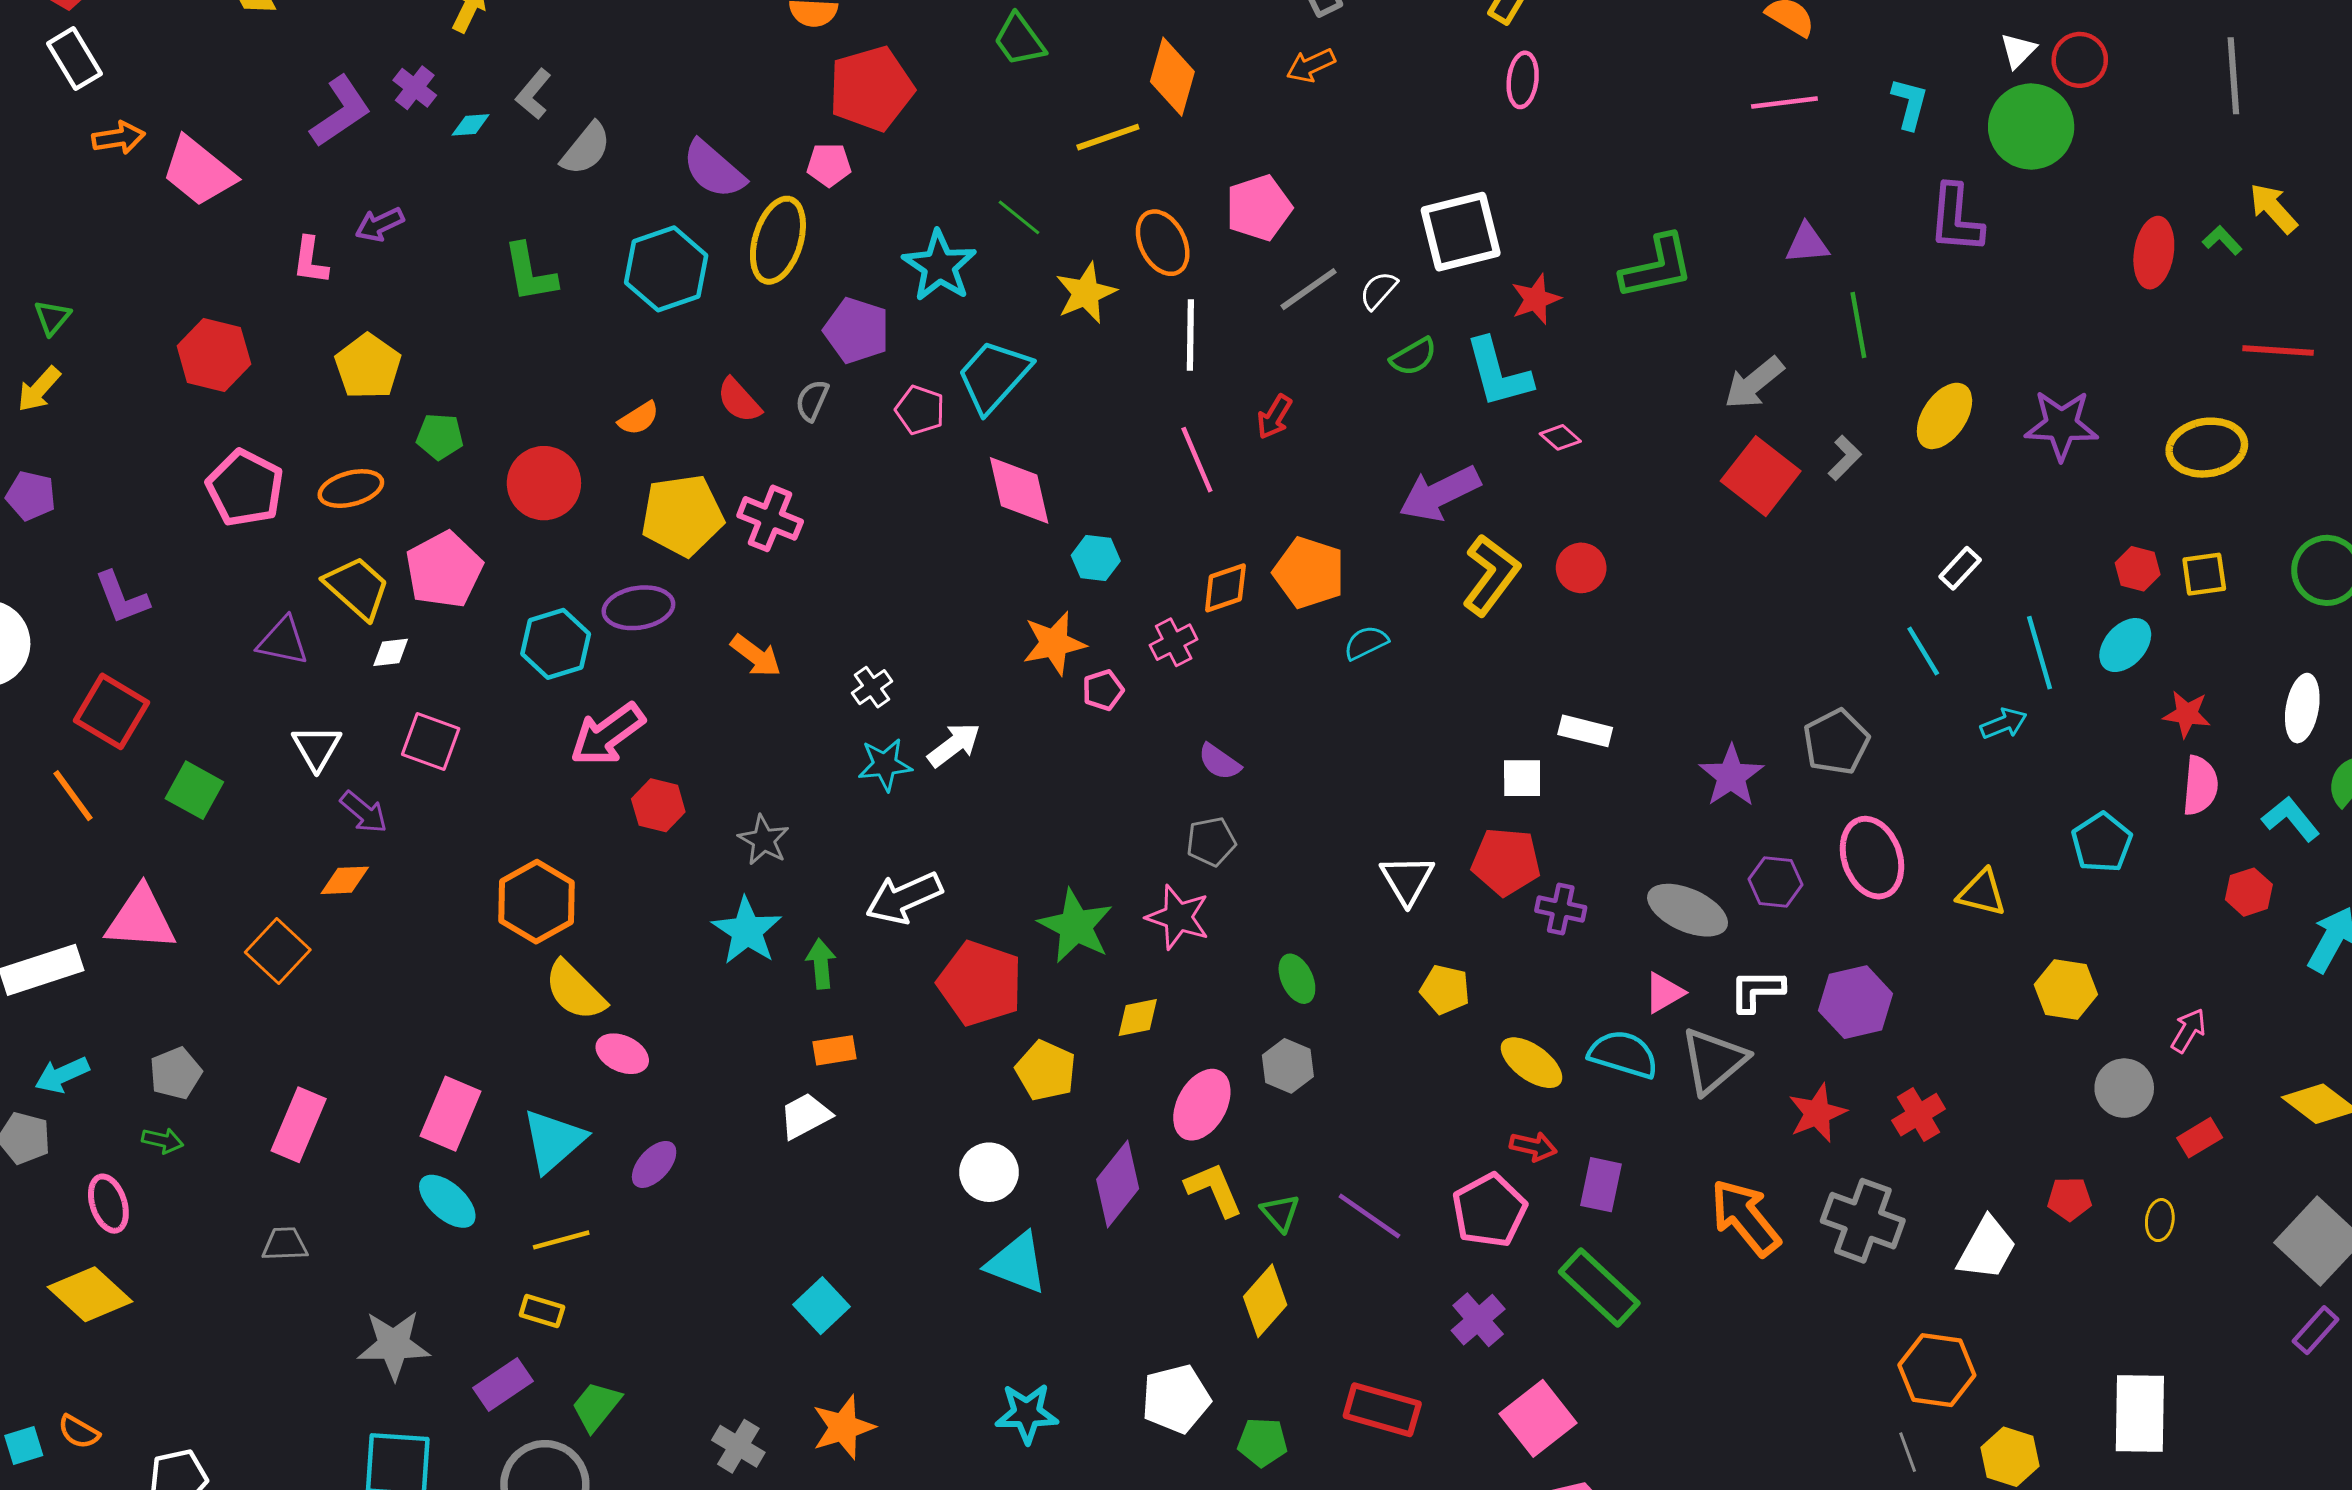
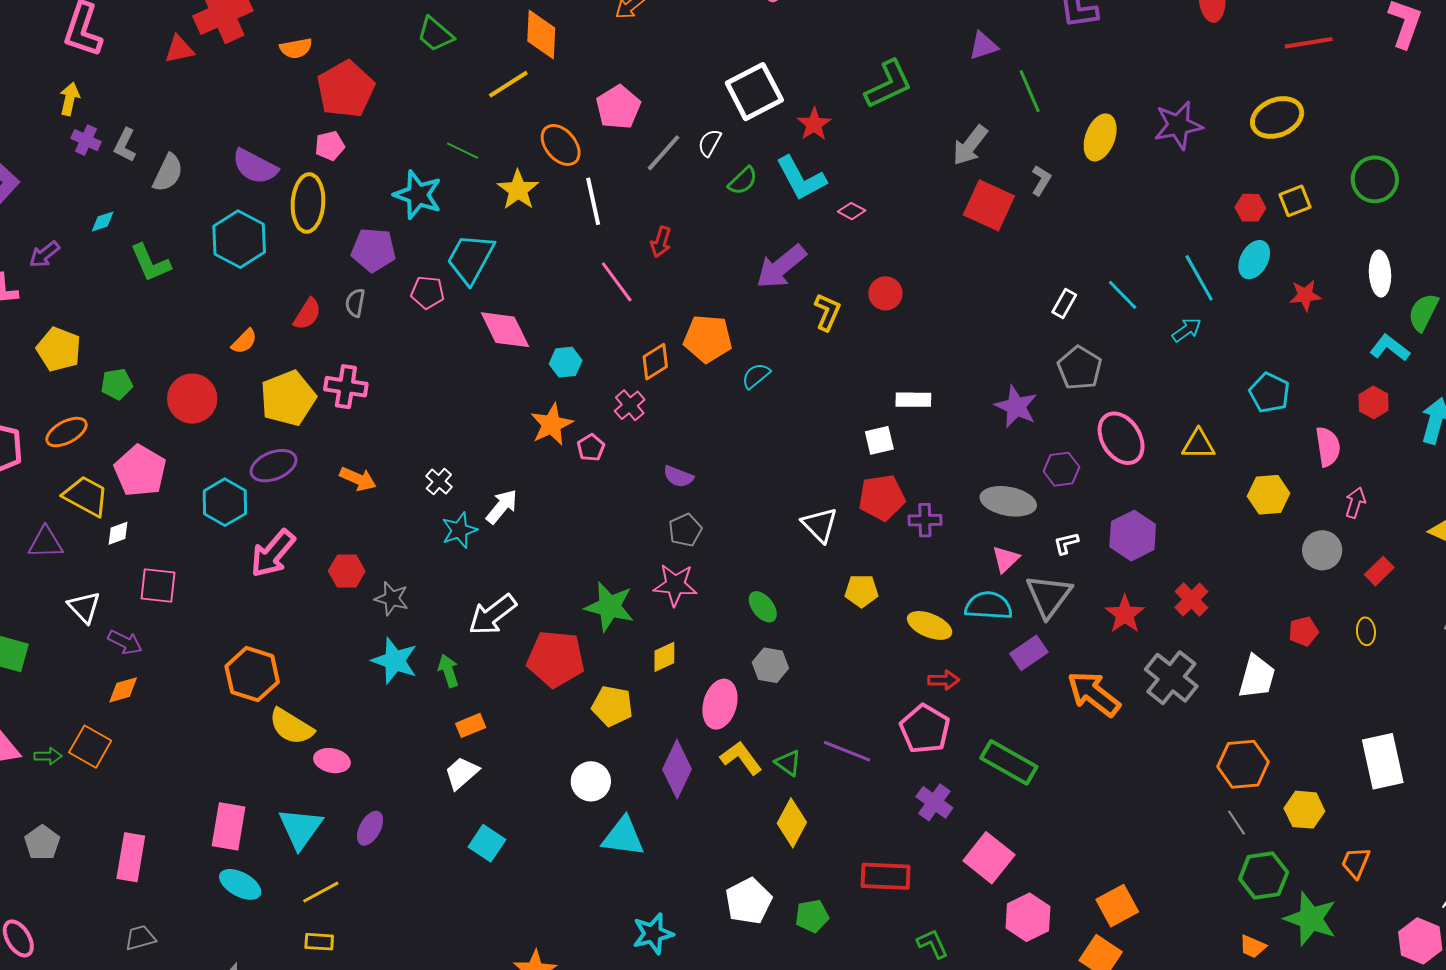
purple cross: (415, 88) -> (86, 140), moved
cyan diamond: (471, 125) -> (103, 222), moved
red semicircle: (739, 400) -> (307, 314), turned -92
white rectangle: (1960, 568) -> (1064, 303), moved
yellow L-shape: (1491, 575) -> (827, 312), size x0.7
pink semicircle: (2200, 786) -> (1328, 447), moved
red hexagon: (658, 805) -> (347, 571), moved
white L-shape: (1757, 990) -> (1066, 543), size x0.7
green arrow: (163, 1141) -> (48, 756), moved
purple rectangle: (1601, 1185) -> (1029, 653), moved, turned 57
gray cross: (1863, 1221) -> (1171, 678), turned 32
cyan square: (822, 1306) -> (487, 843), moved

